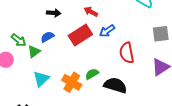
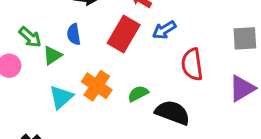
red rectangle: (80, 35) -> (124, 34), turned -30
blue semicircle: (47, 37) -> (74, 34), turned -72
orange cross: (72, 82) -> (97, 86), moved

